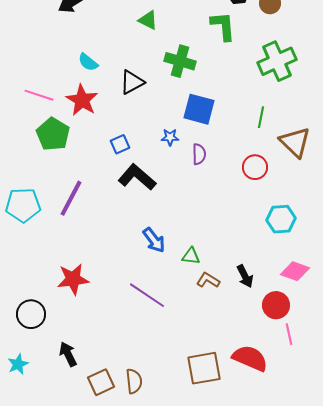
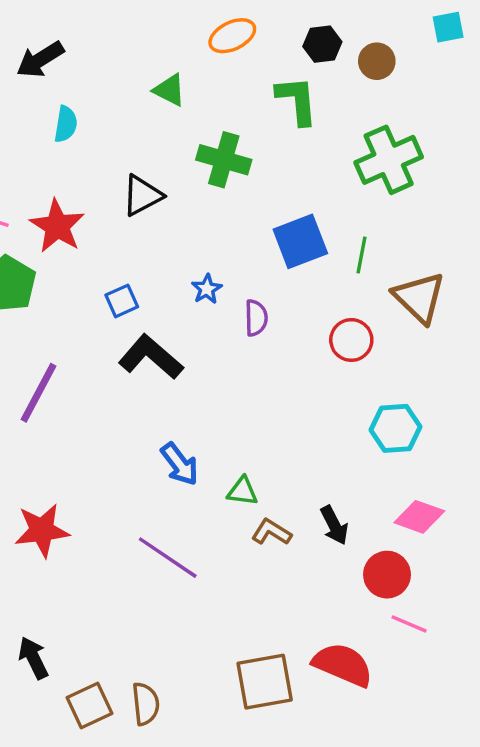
cyan semicircle: (88, 62) -> (66, 124), moved, turned -120
blue square: (199, 109) -> (300, 241), moved, turned -36
blue star: (170, 137) -> (207, 289), turned -30
pink line: (289, 334) -> (409, 624), turned -55

